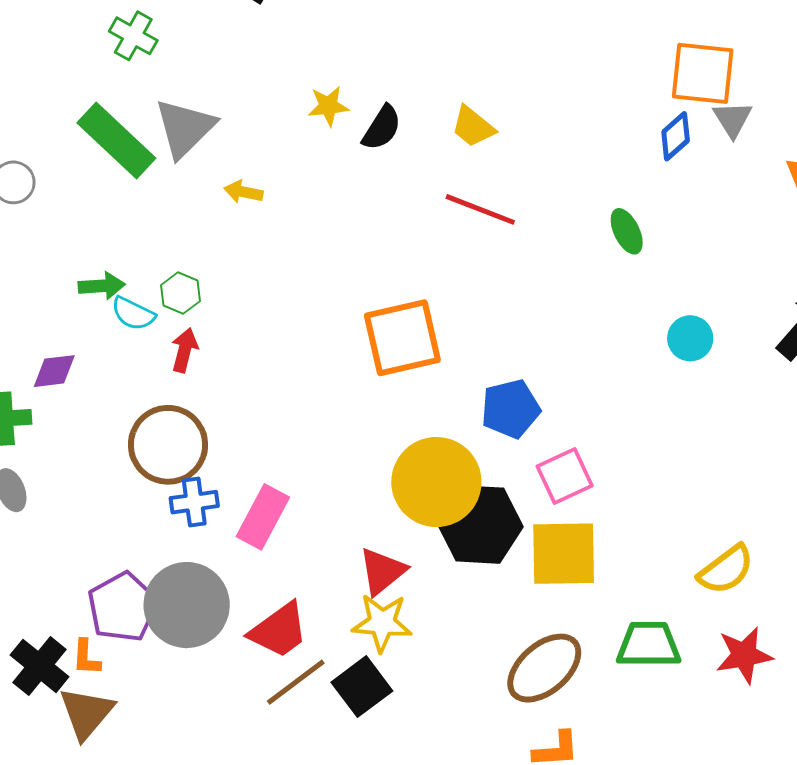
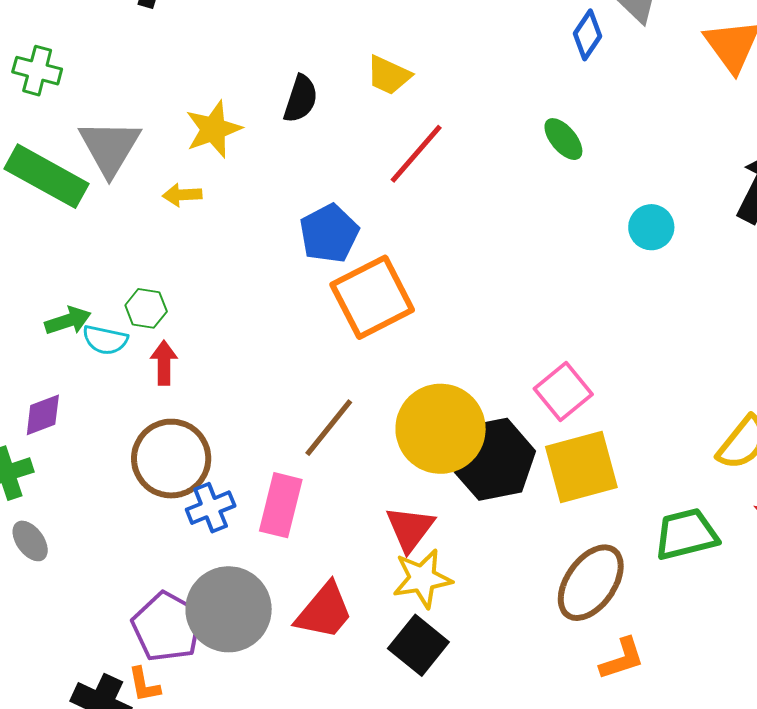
yellow star: (328, 106) -> (213, 129), moved, size x1.4
red line: (480, 209) -> (416, 154), turned -56
blue pentagon: (511, 409) -> (329, 233), moved
brown line: (296, 682) -> (329, 428), moved

